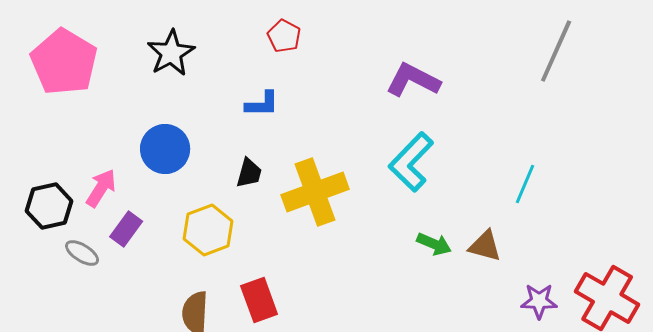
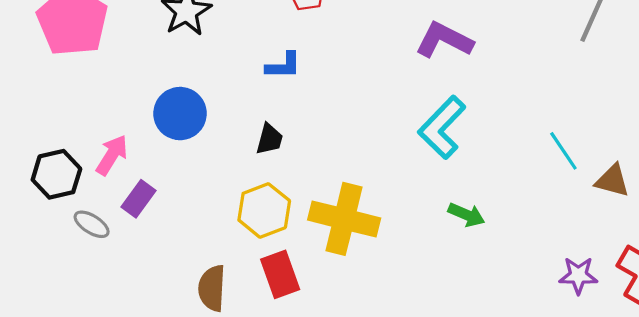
cyan line: (525, 184) -> (563, 151), turned -57
yellow cross: (315, 192) -> (344, 219), moved, turned 34
yellow hexagon: (208, 230) -> (264, 210), moved
brown triangle: (485, 246) -> (612, 181), moved

